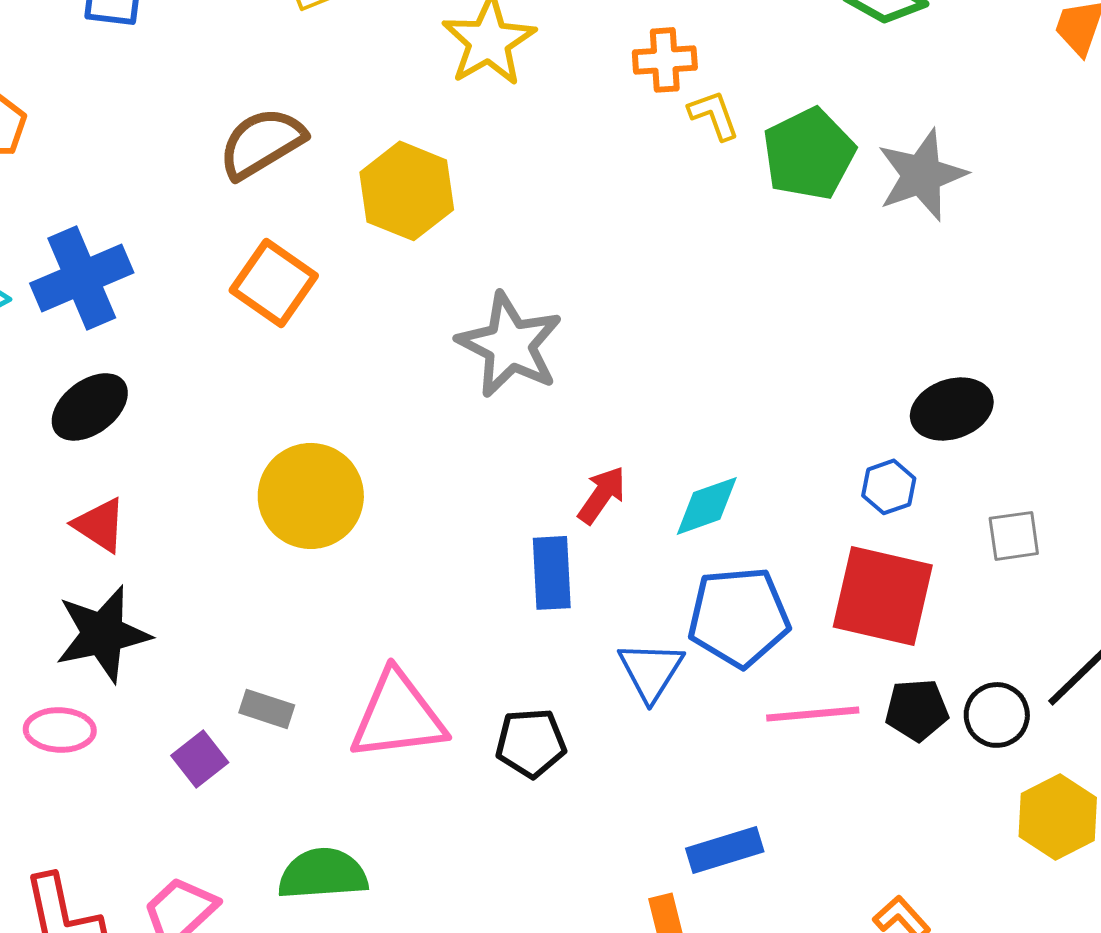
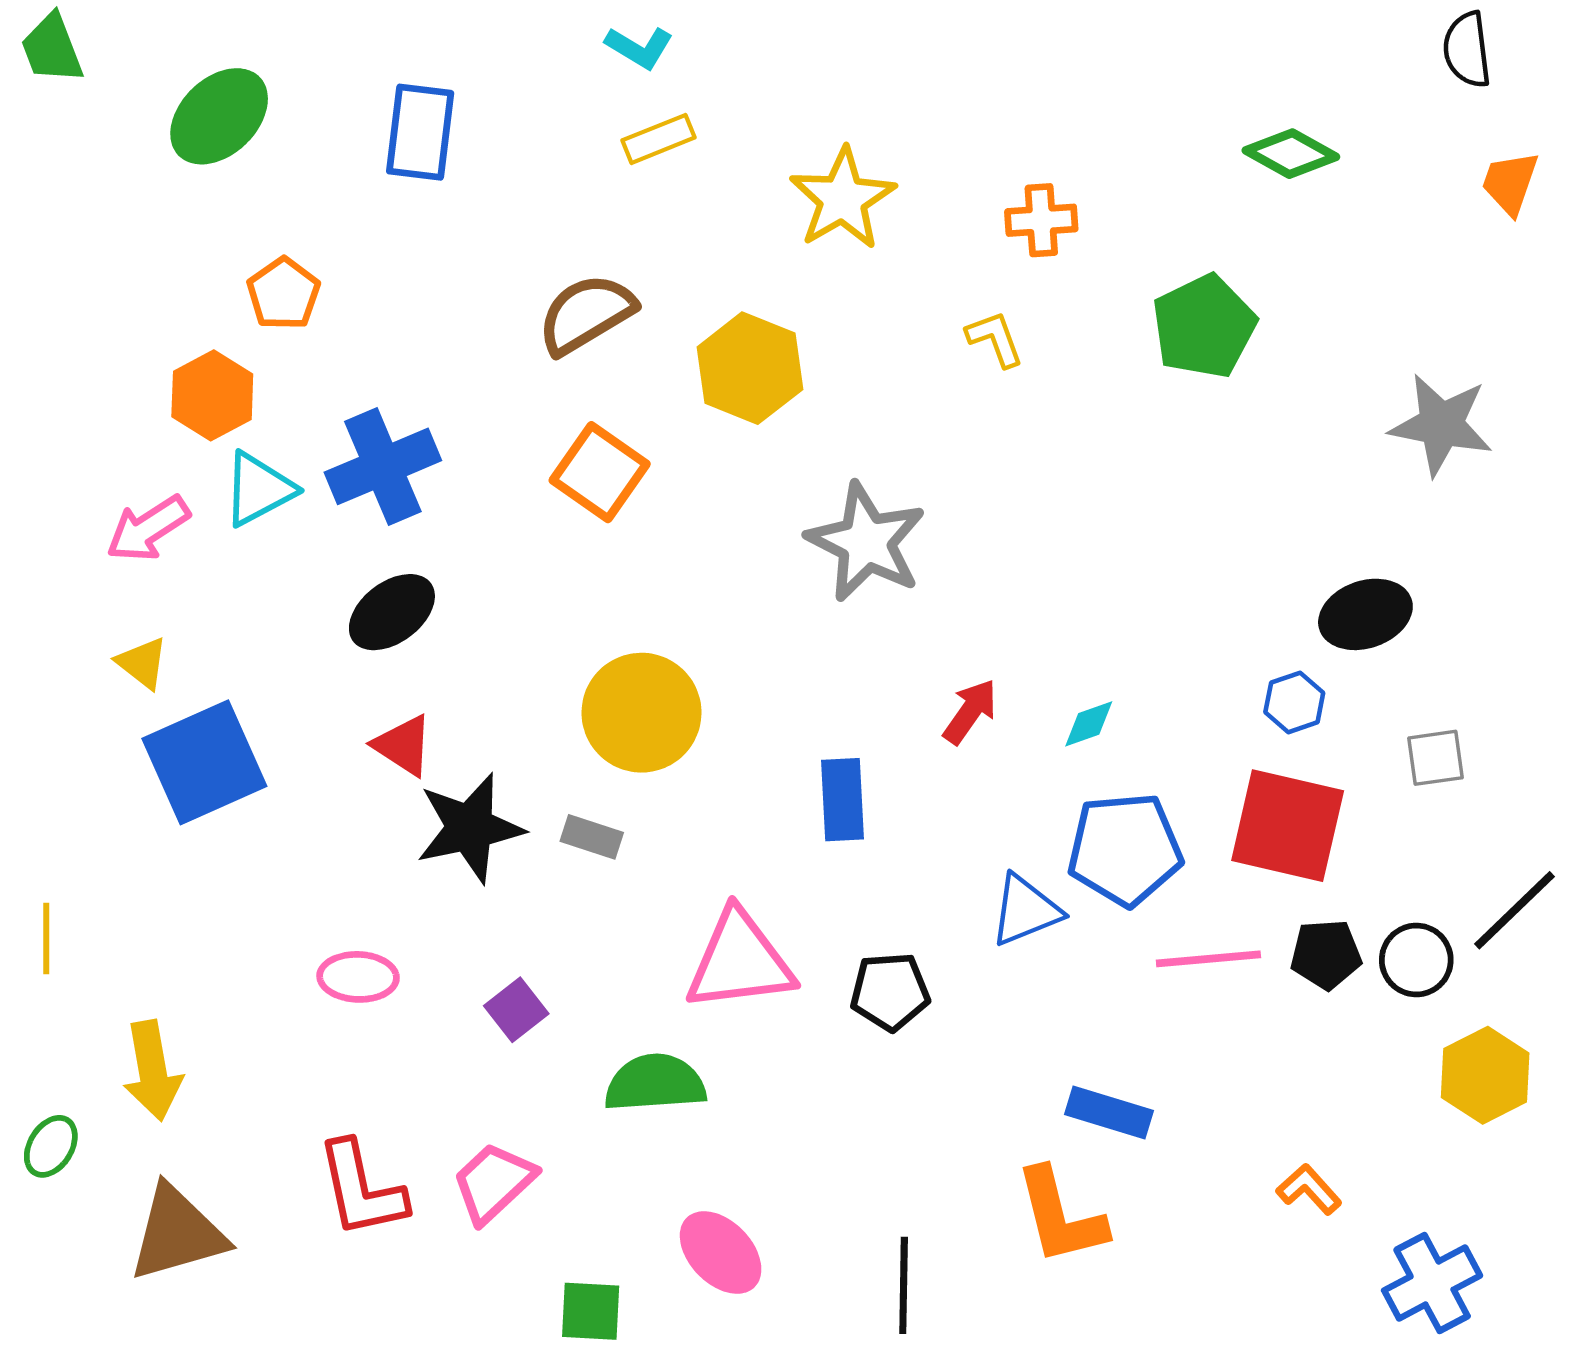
yellow L-shape: (714, 115) -> (995, 339), moved
gray star: (922, 175) -> (1441, 425), moved, turned 30
cyan diamond: (707, 506) -> (1089, 724), size x0.7
blue rectangle: (552, 573) -> (843, 800), moved
black star: (103, 634) -> (470, 828), moved
blue triangle: (651, 671) -> (1025, 910), turned 36
gray rectangle: (267, 709) -> (592, 837), moved
blue rectangle: (725, 850) -> (1109, 1112), turned 34
green semicircle: (323, 874) -> (655, 1083), moved

